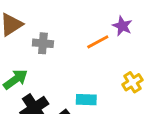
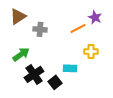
yellow cross: (132, 82) -> (91, 51), moved, turned 32

